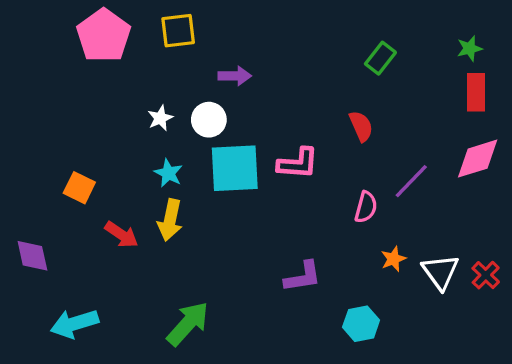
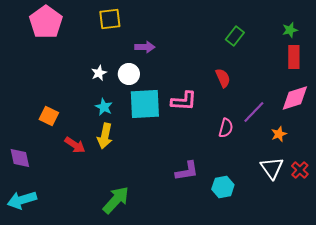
pink pentagon: (104, 35) -> (46, 22), moved
orange star: (393, 259) -> (279, 134), moved
cyan arrow: (74, 324) -> (22, 200), moved
cyan hexagon: (361, 324) -> (223, 187), moved

